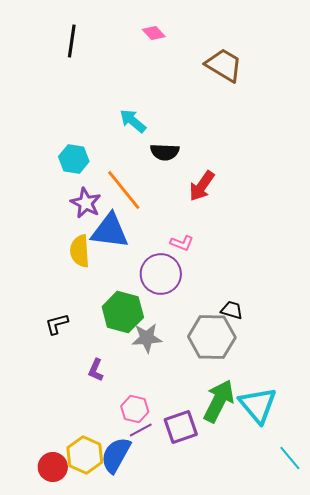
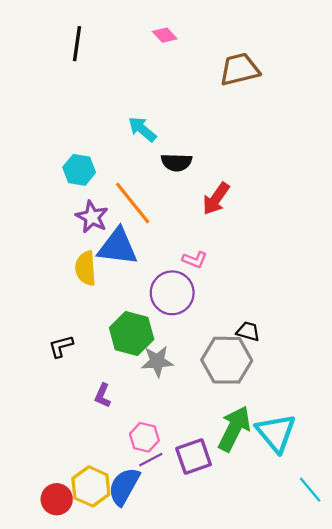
brown trapezoid: (224, 65) -> (240, 69), turned -45

